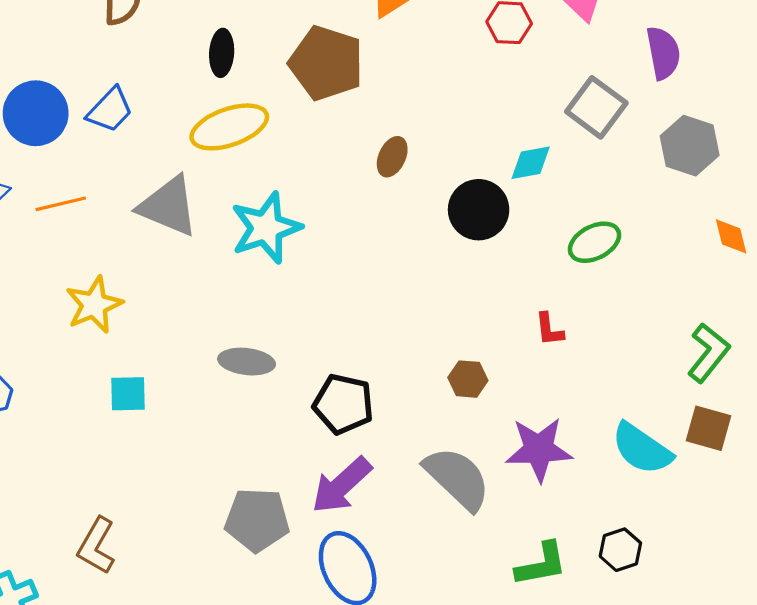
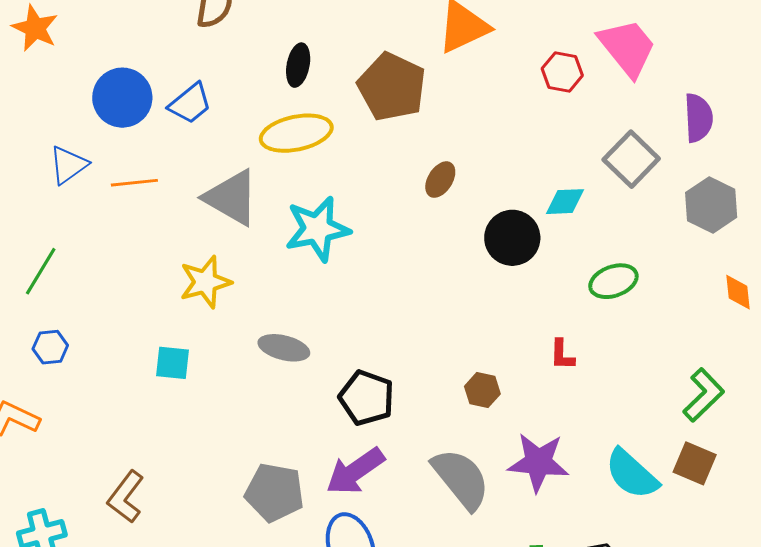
yellow star: (94, 305) -> (205, 282), moved

